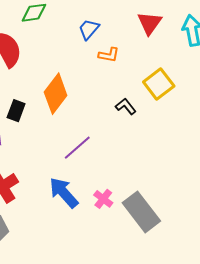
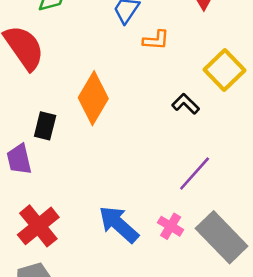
purple line: (77, 148) -> (195, 173), moved

